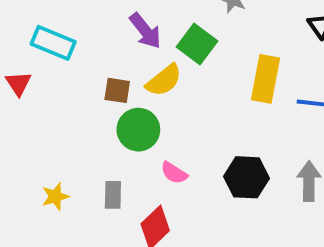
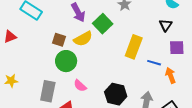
red triangle: (18, 83) -> (10, 37), moved, turned 32
gray rectangle: (113, 195) -> (48, 91), size x1.5
yellow star: (55, 196) -> (11, 81), moved

